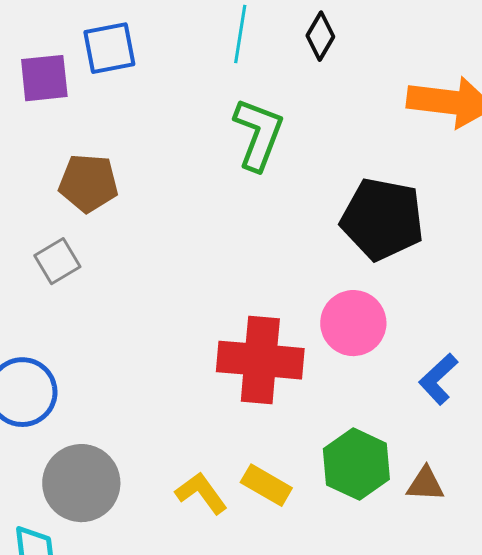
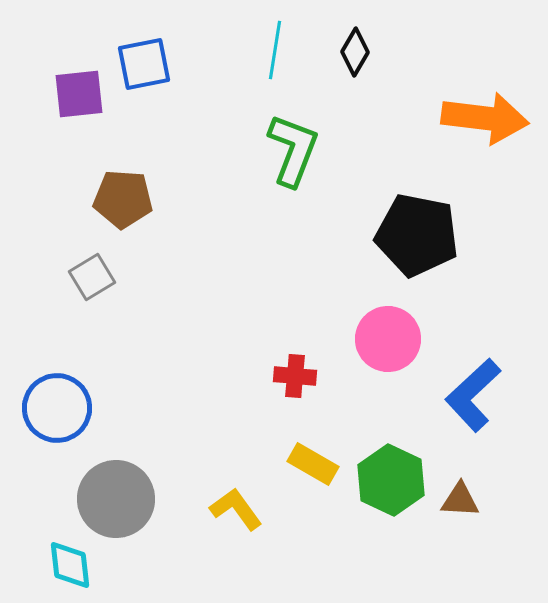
red cross: (260, 360) -> (295, 376), size x0.5
blue L-shape: (438, 379) -> (473, 395), size x1.4
yellow rectangle: (266, 485) -> (313, 464), moved

